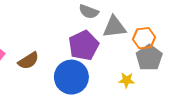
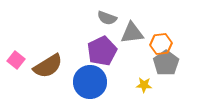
brown semicircle: (28, 61) -> (48, 66), size x1.4

